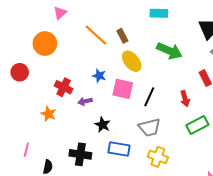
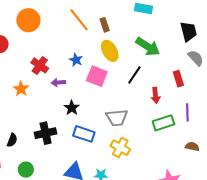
black line: (149, 97) -> (134, 75), moved
black cross: (80, 154) -> (46, 133), turned -30

